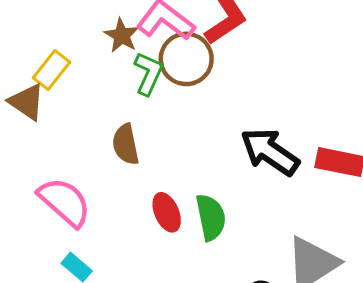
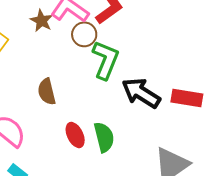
brown circle: (186, 59) -> (84, 34), size x0.7
green L-shape: (148, 74) -> (106, 60), moved, size x1.4

